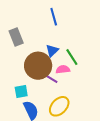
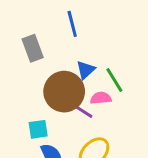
blue line: (54, 17) -> (72, 24), moved

